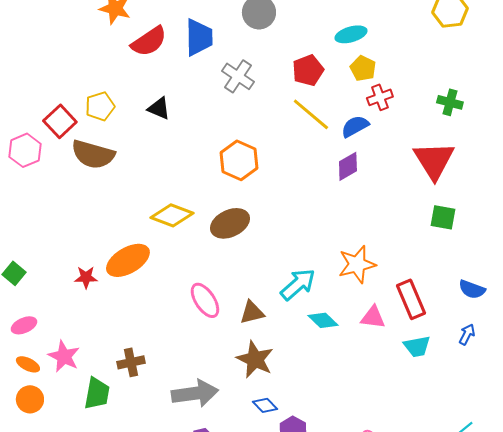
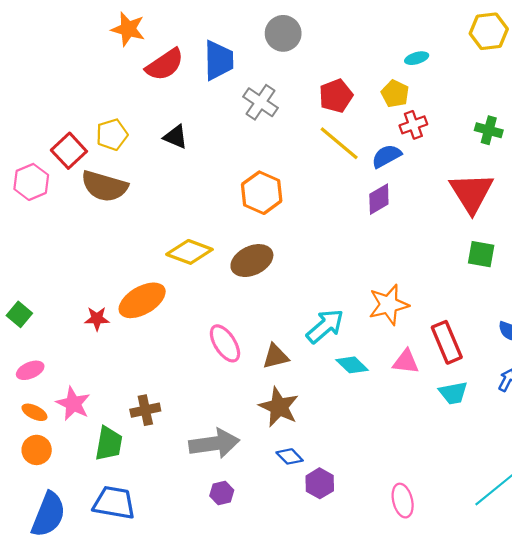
cyan ellipse: (351, 34) -> (417, 58), moved, size x0.7

